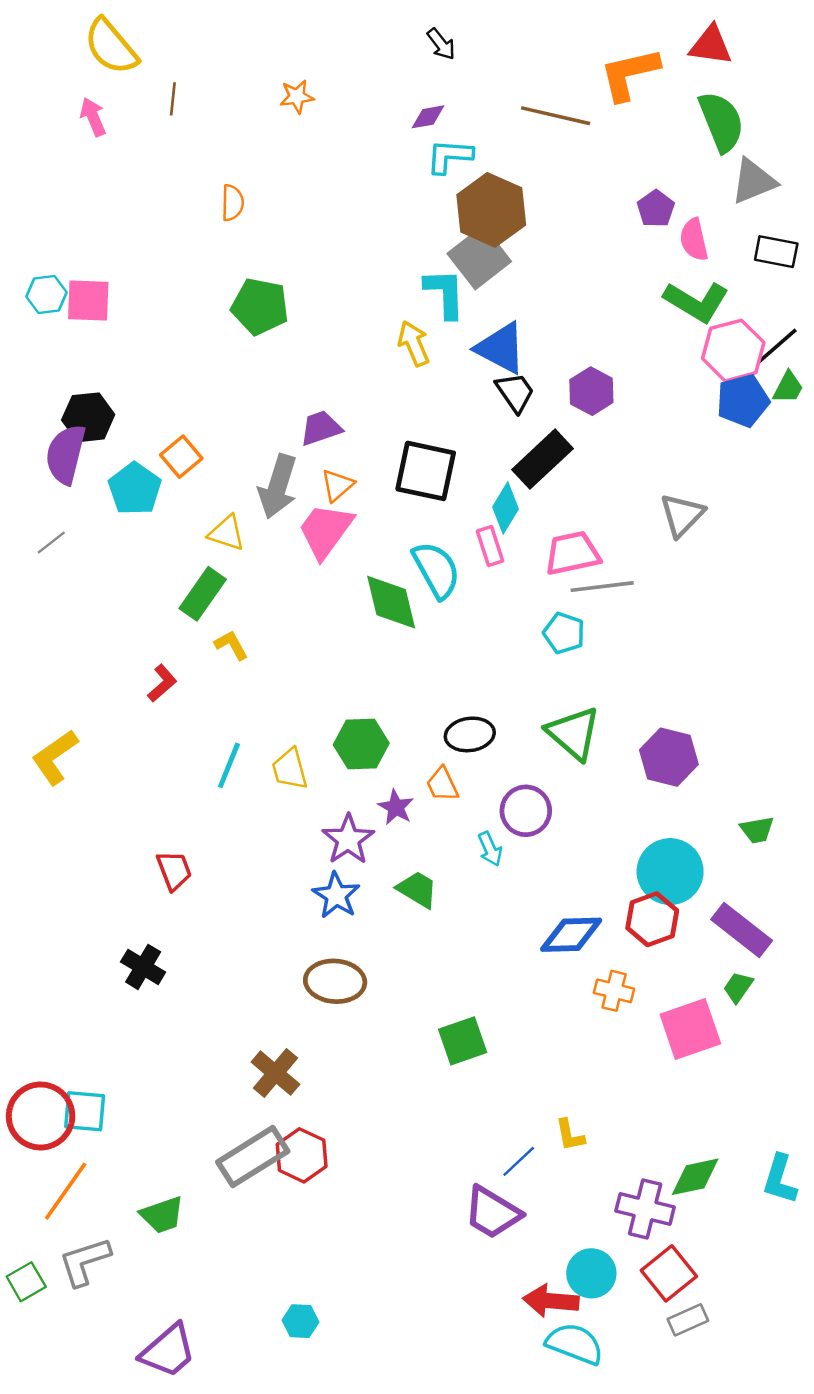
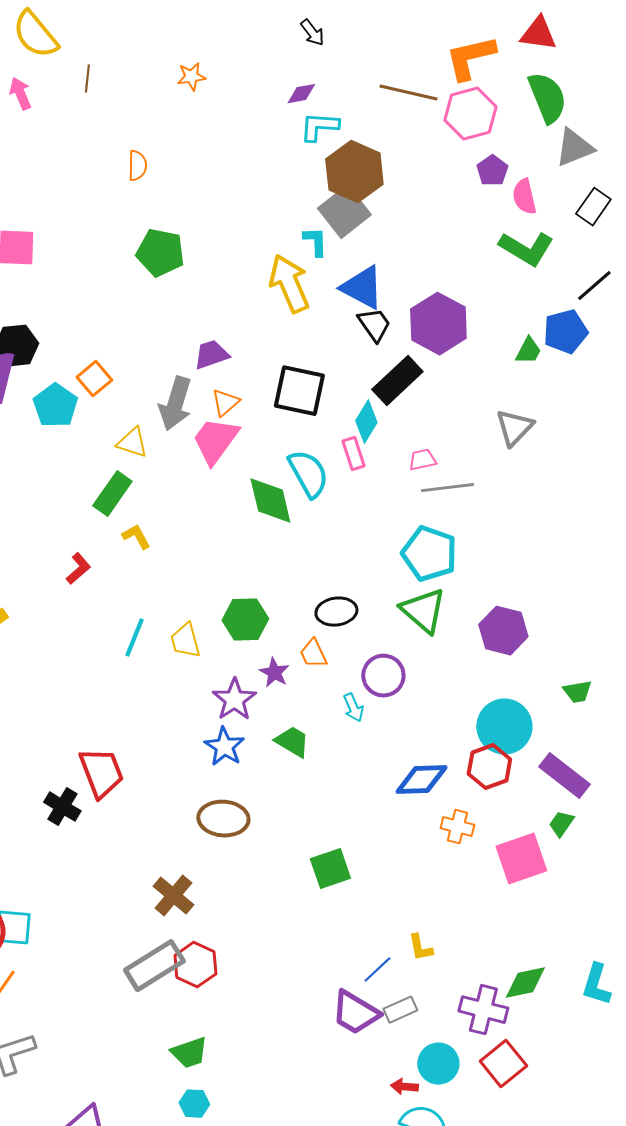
black rectangle: (776, 252) -> (593, 207), turned -66
cyan L-shape: (445, 293) -> (315, 242), size x0.7
yellow arrow: (414, 343) -> (289, 284), size x1.5
pink hexagon: (733, 351) -> (470, 114), moved
green trapezoid: (788, 388) -> (528, 351), moved
purple hexagon: (591, 391) -> (438, 324), size x1.5
pink trapezoid: (572, 553) -> (422, 460), size x0.6
cyan pentagon: (564, 633) -> (429, 554), moved, size x1.6
red trapezoid: (174, 870) -> (101, 773), moved, size x1.5
green trapezoid: (162, 1215) -> (189, 1053), moved
red arrow: (551, 1301) -> (404, 1087), size x0.6
gray rectangle: (688, 1320) -> (400, 1010), moved

